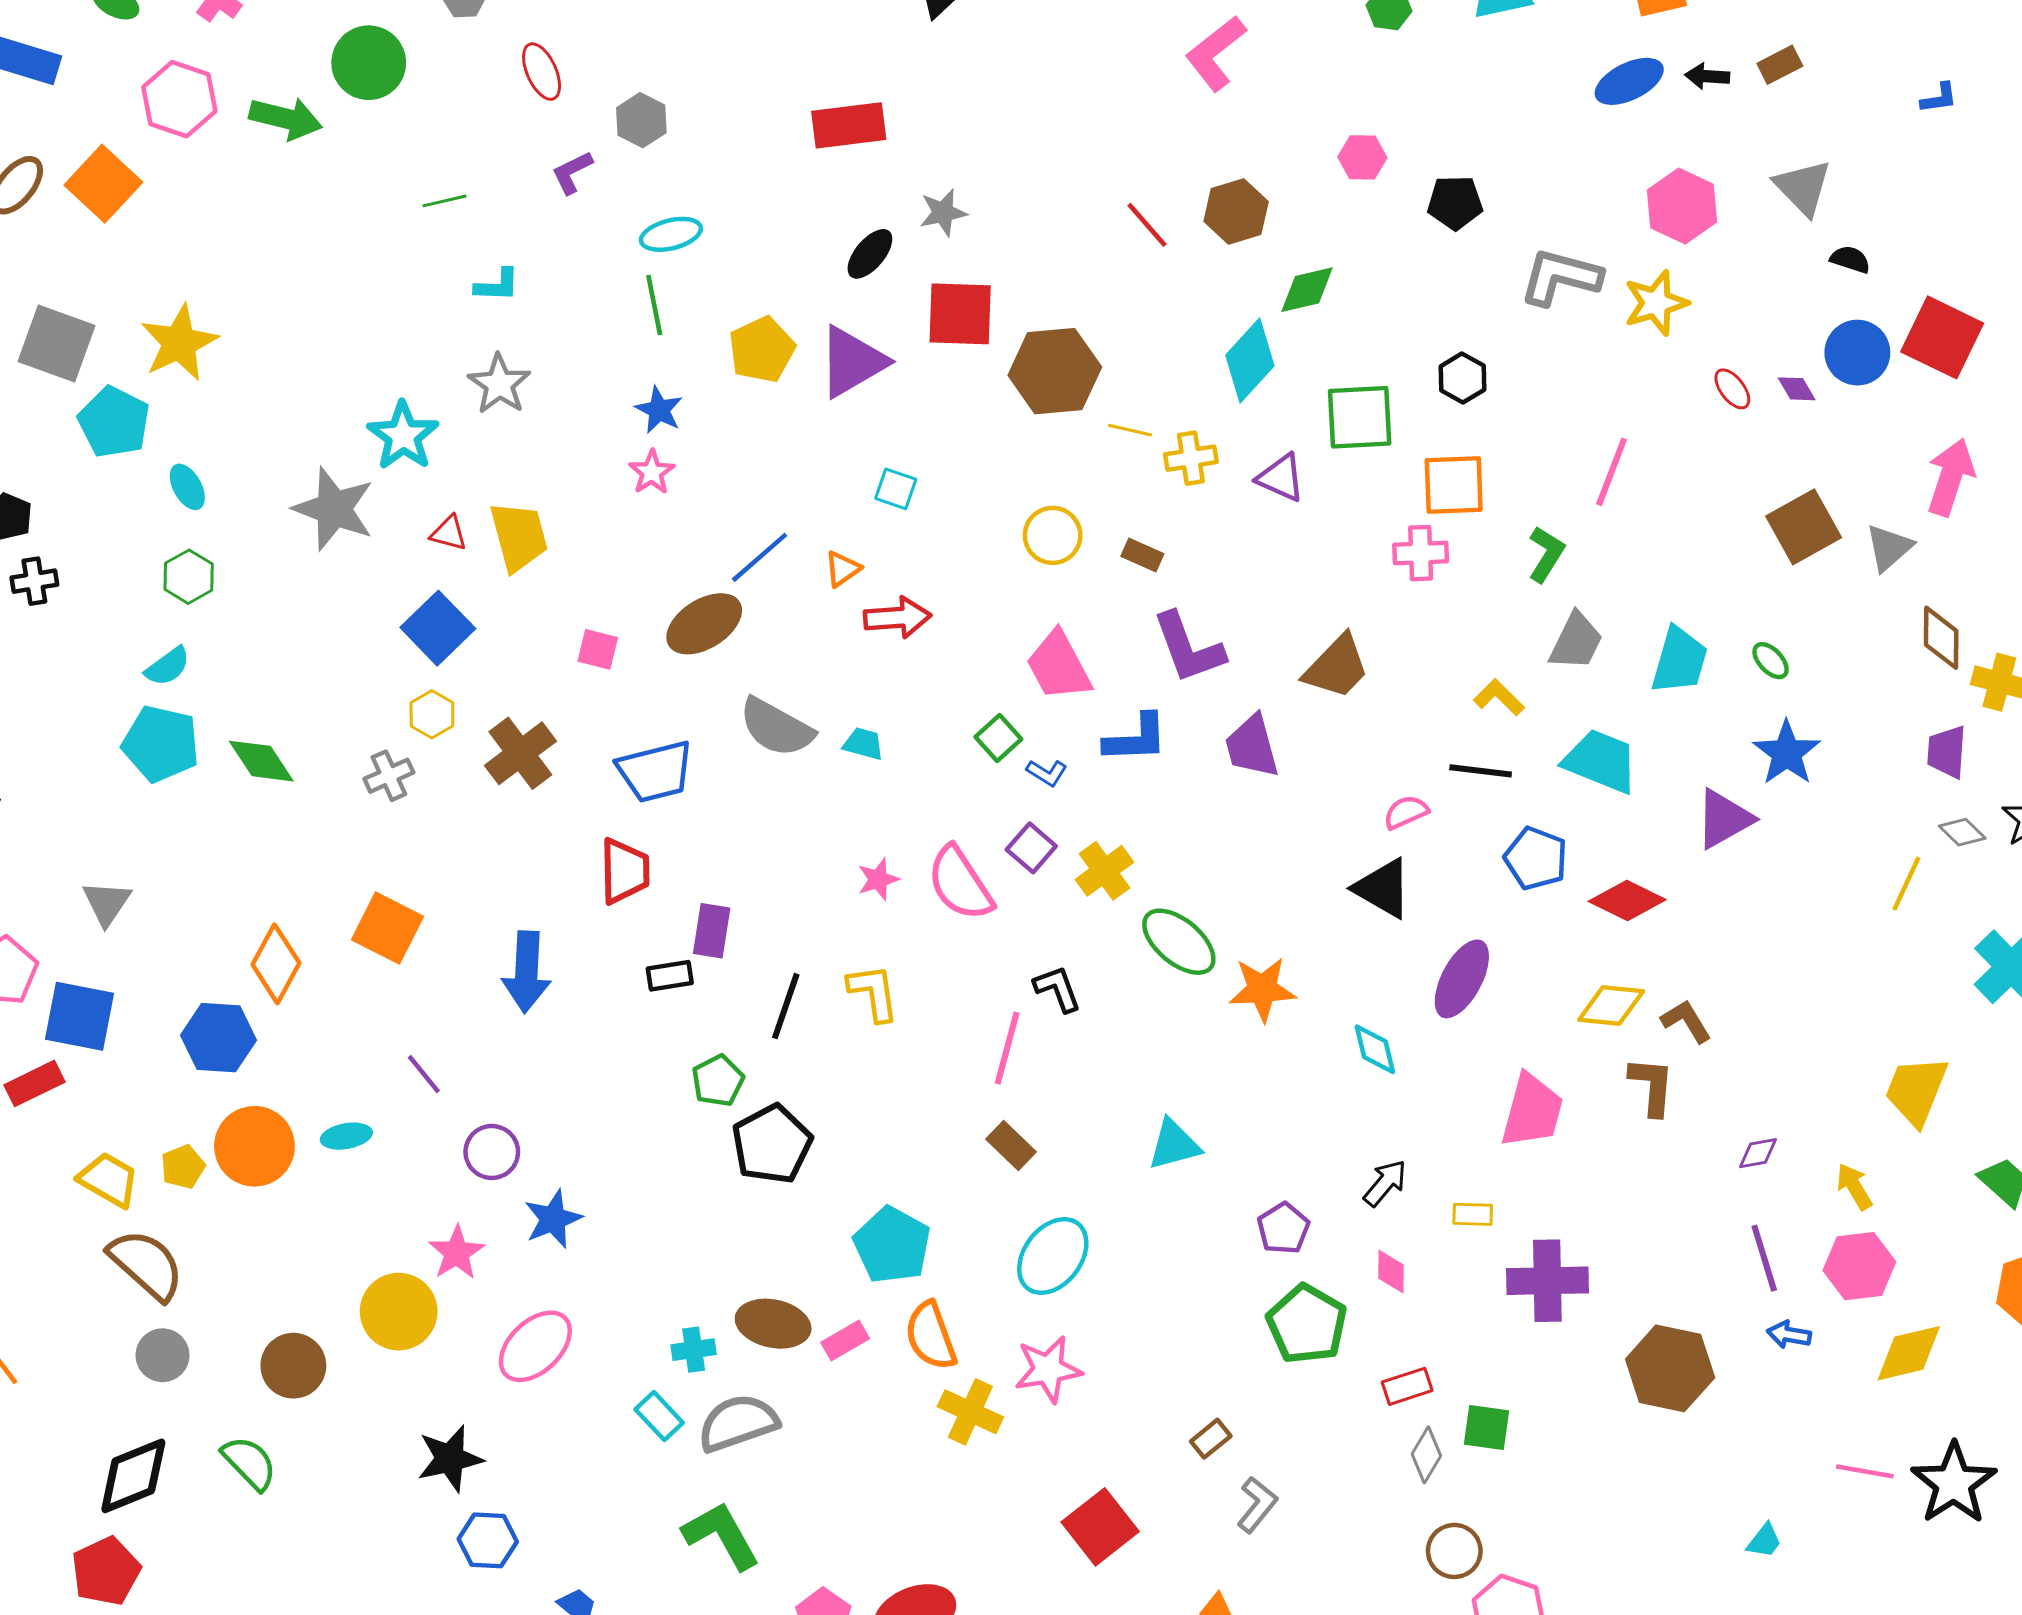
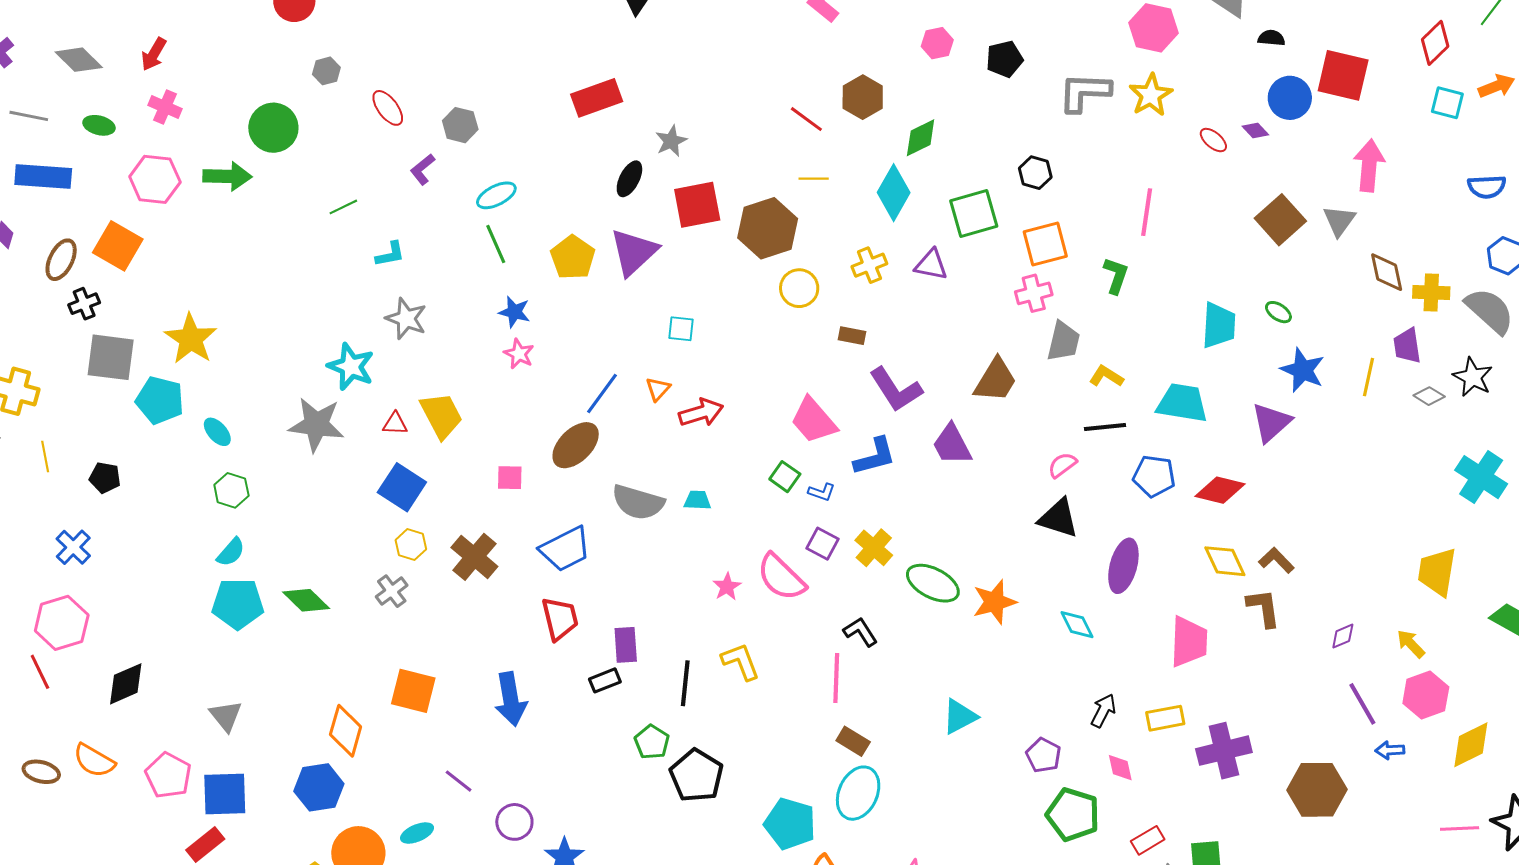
yellow line: (1130, 430) -> (814, 179), moved
yellow circle: (1053, 535) -> (799, 288), moved
black cross: (34, 581) -> (84, 304), moved
gray trapezoid: (1576, 641) -> (1063, 341), moved
yellow line: (1906, 884) -> (1368, 377), moved
yellow diamond: (1611, 1006) -> (1225, 561), turned 72
yellow rectangle: (1473, 1214) -> (1165, 718), size x1.4
cyan ellipse: (1053, 1256) -> (858, 793), moved

